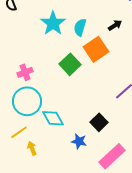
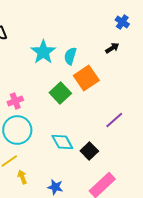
black arrow: (115, 25) -> (112, 48), moved
cyan diamond: (53, 118) -> (62, 142), moved
blue star: (79, 141) -> (55, 187), moved

